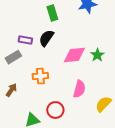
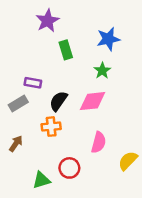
black semicircle: (46, 38) -> (58, 101), moved
green star: (97, 55) -> (102, 71), moved

